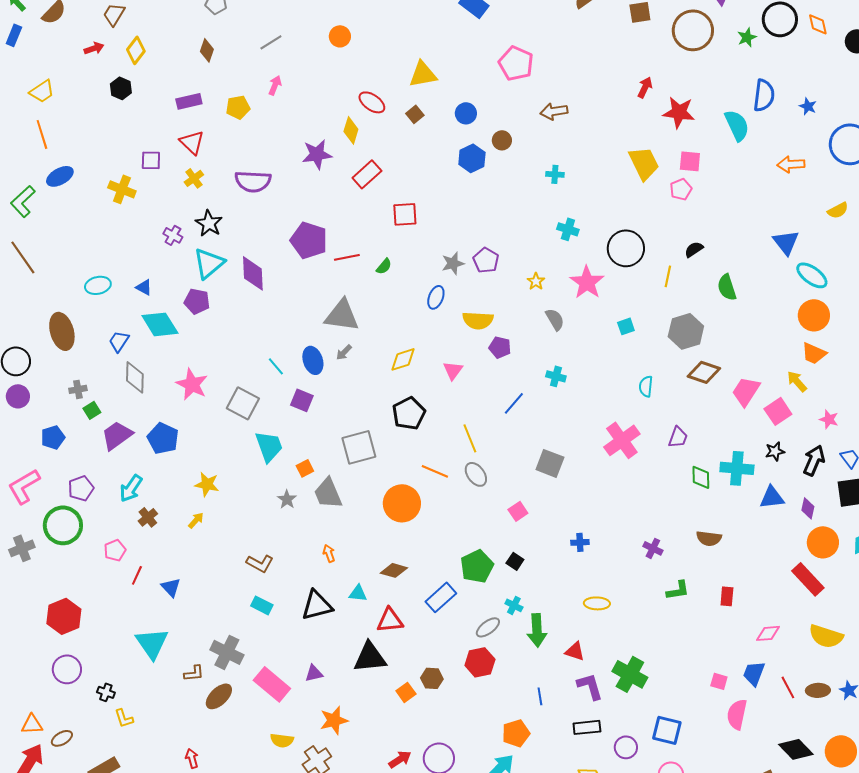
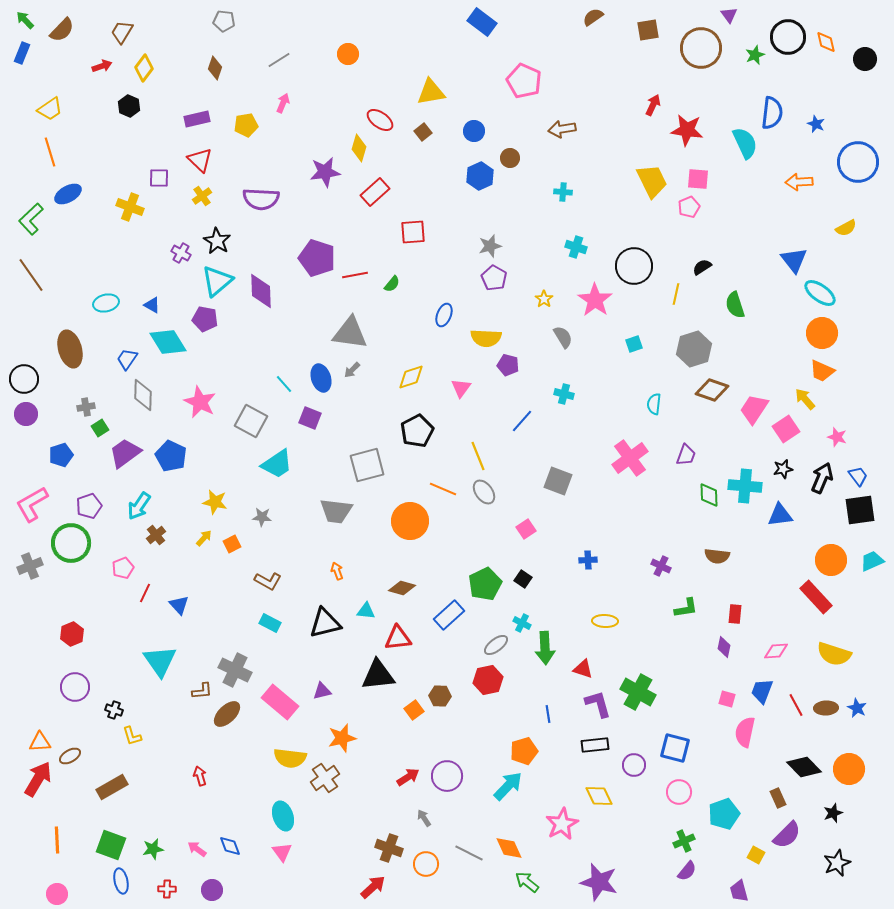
gray star: (453, 263) -> (490, 246), moved
cyan trapezoid: (269, 446) -> (277, 464), turned 76
orange square: (305, 468) -> (232, 544), moved
gray trapezoid: (328, 493) -> (336, 511), turned -60
gray star: (287, 499) -> (262, 517), moved, turned -30
purple diamond: (808, 508) -> (724, 647), moved
red hexagon: (64, 616) -> (72, 634), size x0.7
yellow semicircle: (282, 740) -> (290, 758), size x1.4

